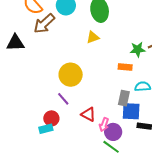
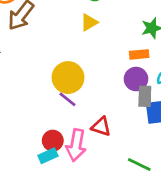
purple line: (63, 99) -> (67, 99), moved
pink arrow: (104, 125) -> (76, 145), moved, size x1.6
purple circle: (113, 132) -> (136, 79), moved

